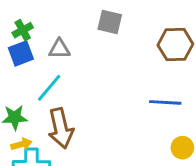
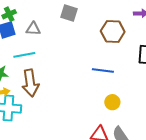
cyan line: (49, 88) -> (24, 55), turned 35

